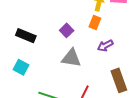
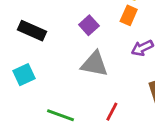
cyan square: (21, 67) -> (24, 75), turned 35

